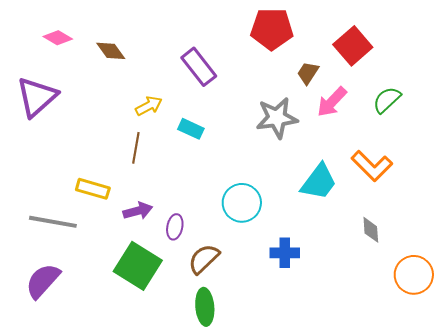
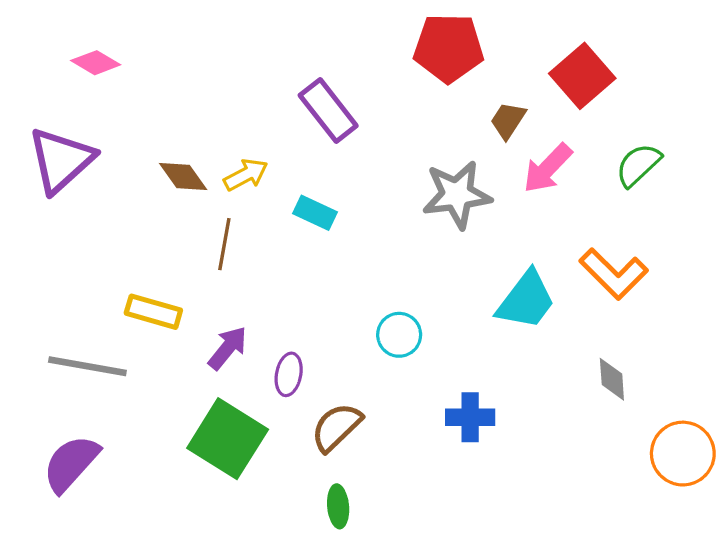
brown diamond: (111, 51) -> (183, 176), moved
cyan circle: (242, 203) -> (399, 335), size x0.7
purple arrow: (138, 211) -> (228, 348), turned -36
green ellipse: (205, 307) -> (338, 506), size x0.7

